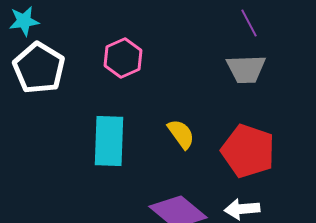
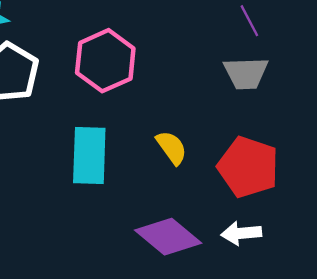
pink hexagon: (123, 58) -> (105, 61), size x1.4

